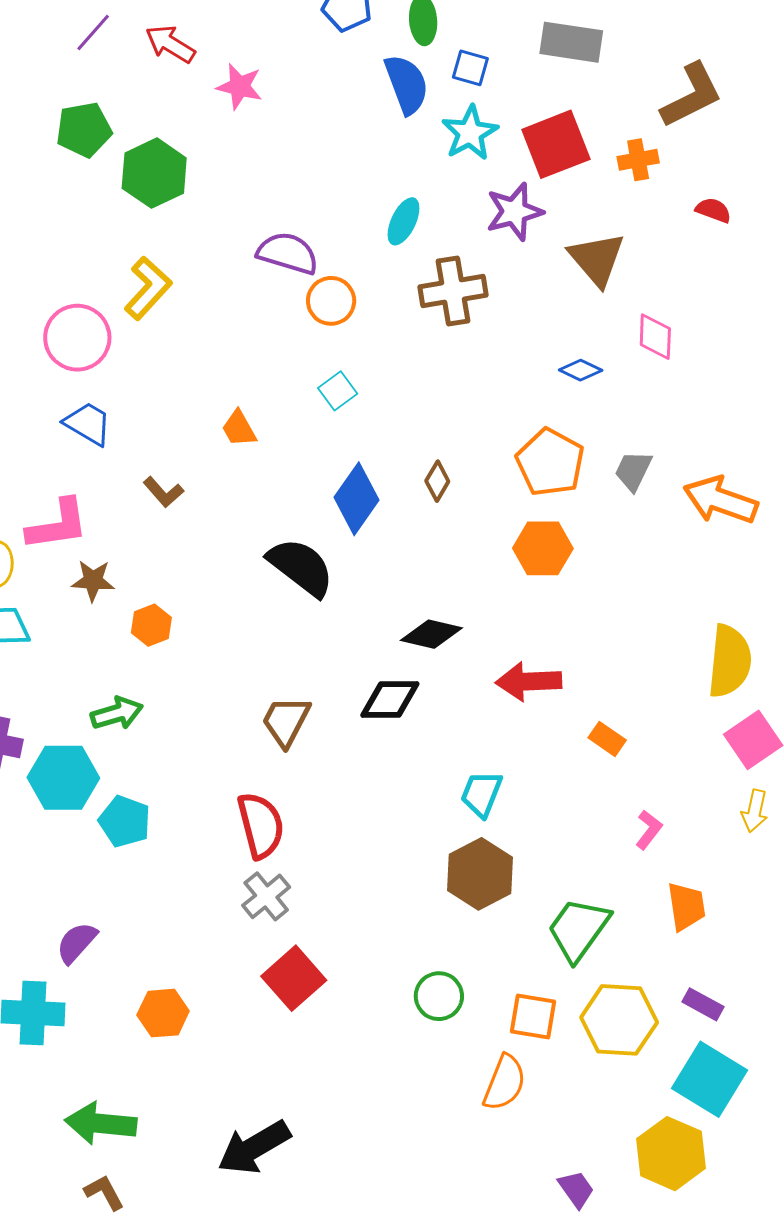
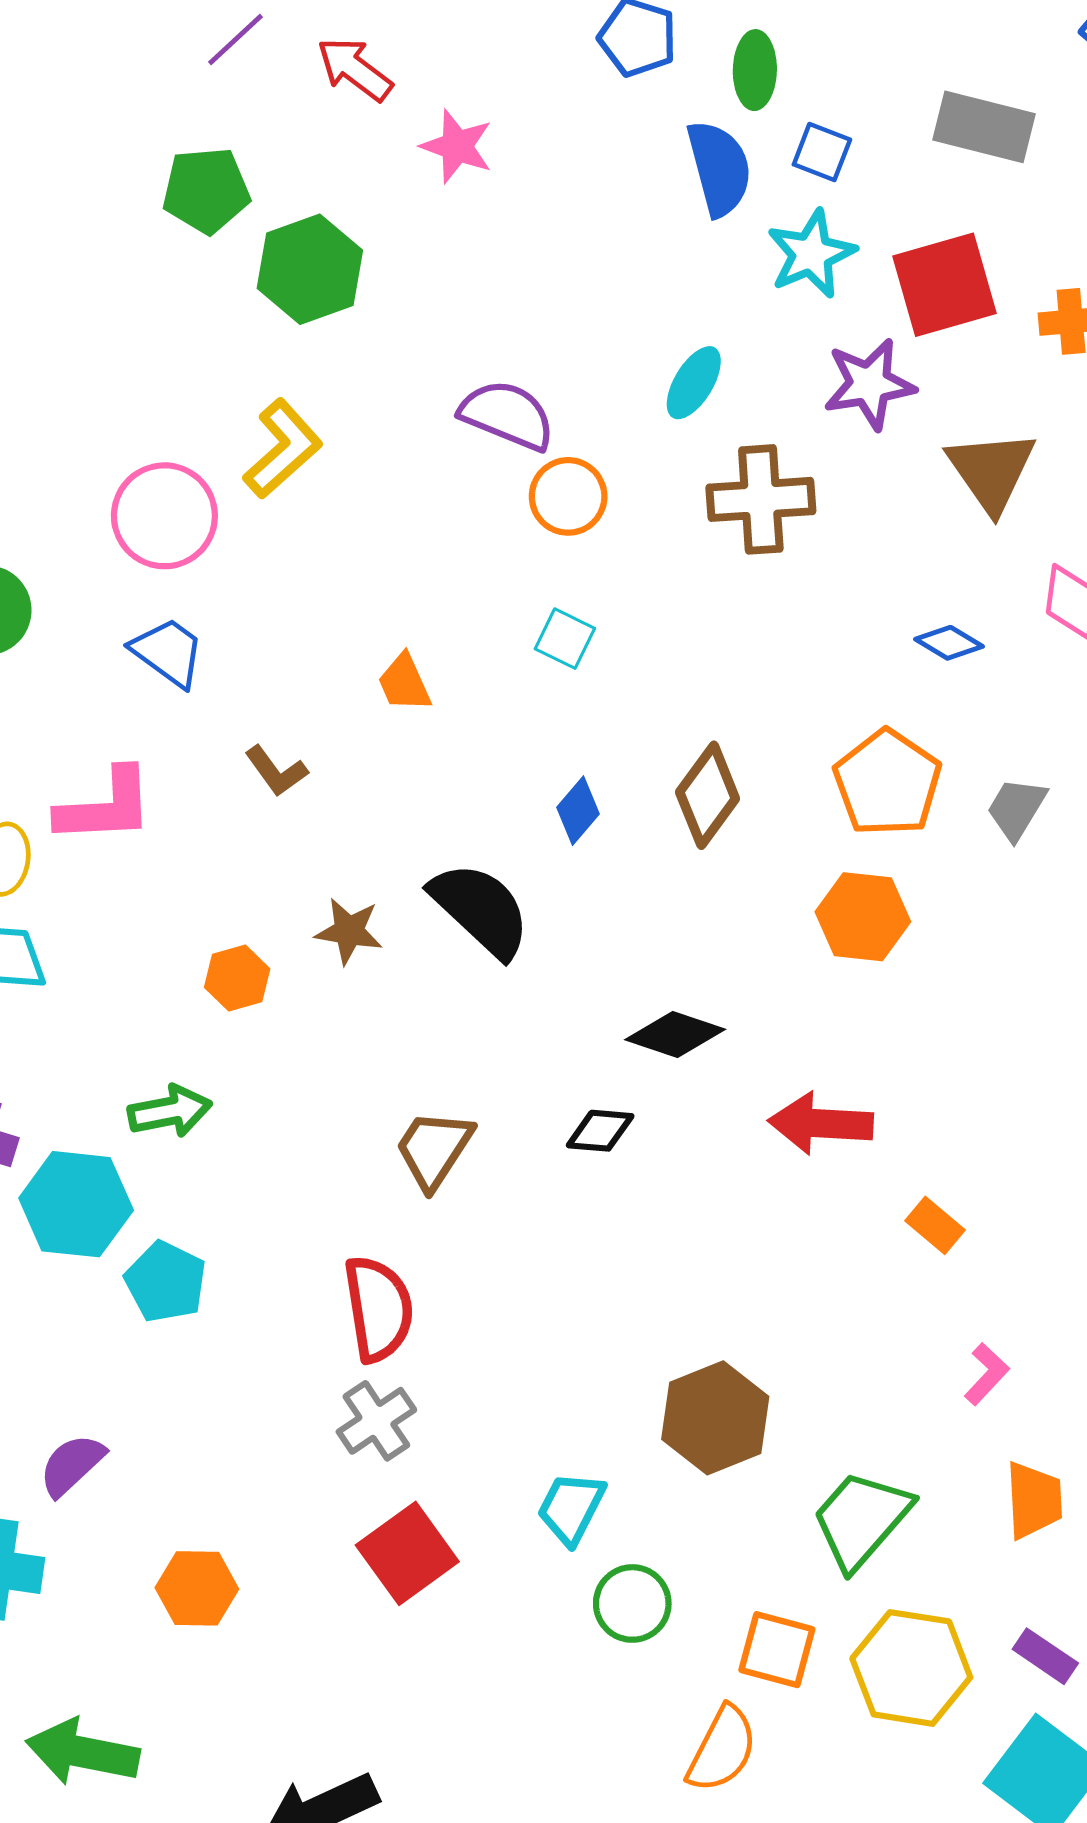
cyan square: (338, 391) -> (565, 639), turned -33
brown diamond: (437, 481) -> (708, 795), size x1.6
blue diamond: (356, 499) -> (578, 811), size x0.6
brown star: (93, 581) -> (349, 931), moved
black diamond: (390, 699) -> (600, 1131), size x0.7
cyan trapezoid: (481, 794) -> (571, 1508), moved

